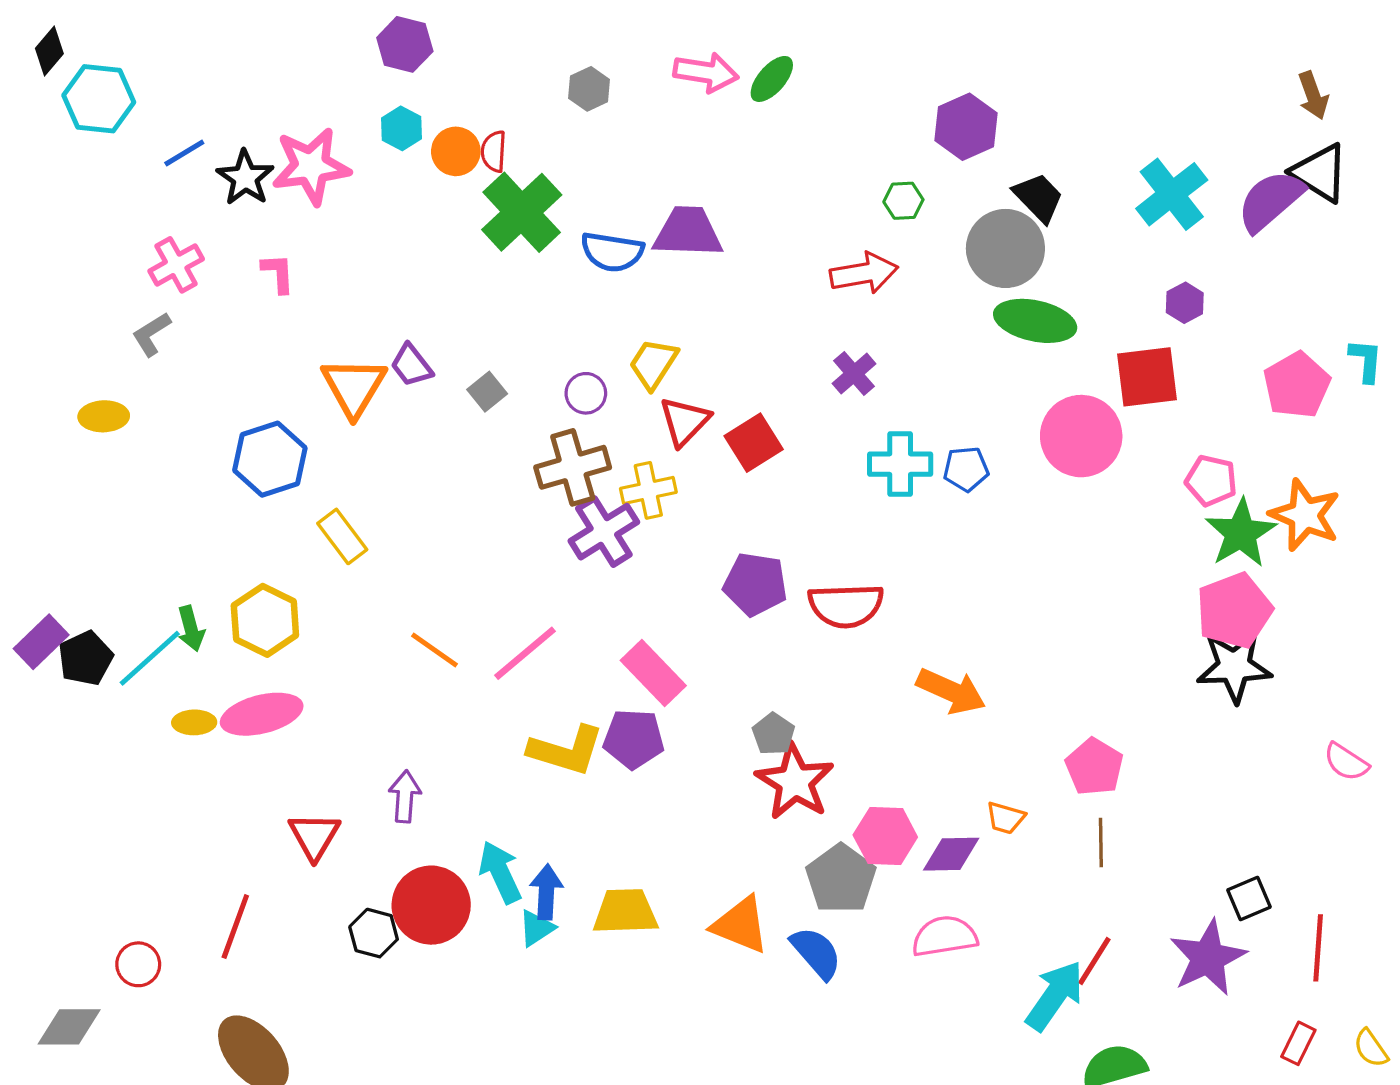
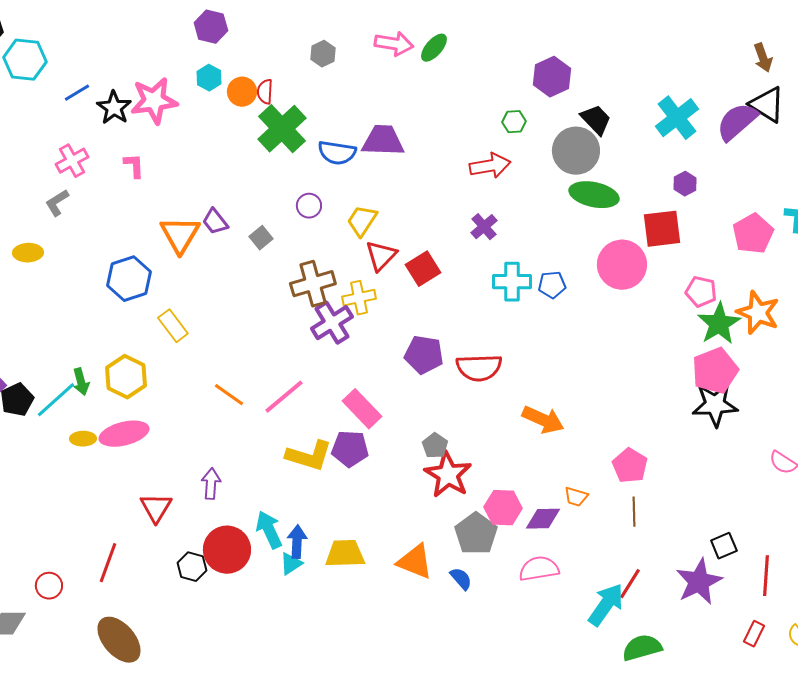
purple circle: (586, 393) -> (309, 206), moved
blue semicircle: (816, 953) -> (461, 579), size x0.7

